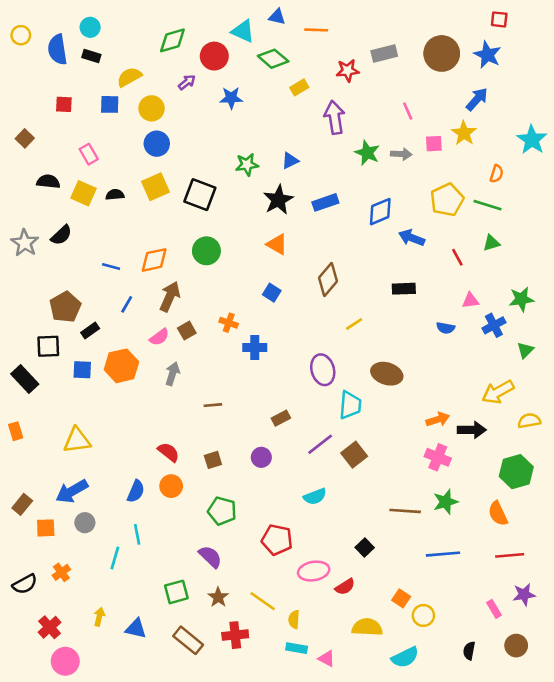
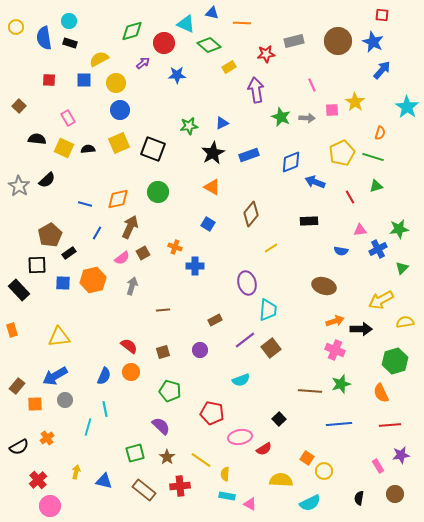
blue arrow: (477, 99) -> (382, 70), moved
brown ellipse: (387, 374) -> (324, 286), moved

